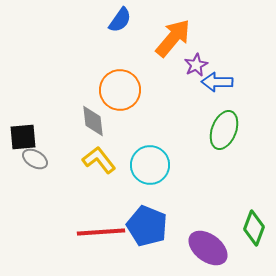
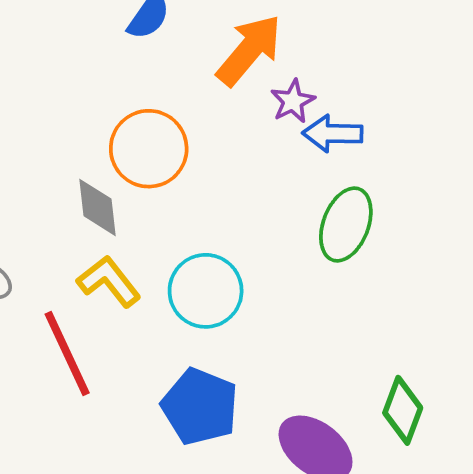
red line: (101, 232) -> (67, 353), moved, turned 69

